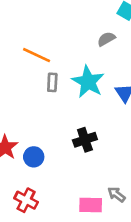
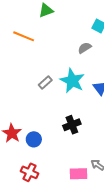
orange line: (37, 55) -> (24, 36), moved
gray rectangle: (52, 82) -> (45, 82), turned 48

